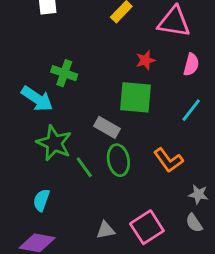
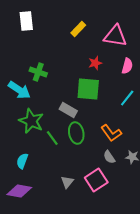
gray semicircle: (194, 223) -> (109, 157), moved
gray triangle: (106, 230) -> (67, 182), turned -40

